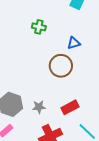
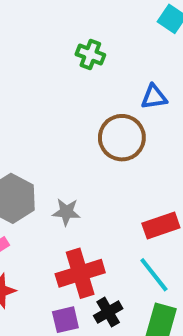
red rectangle: (70, 107) -> (161, 226), moved

